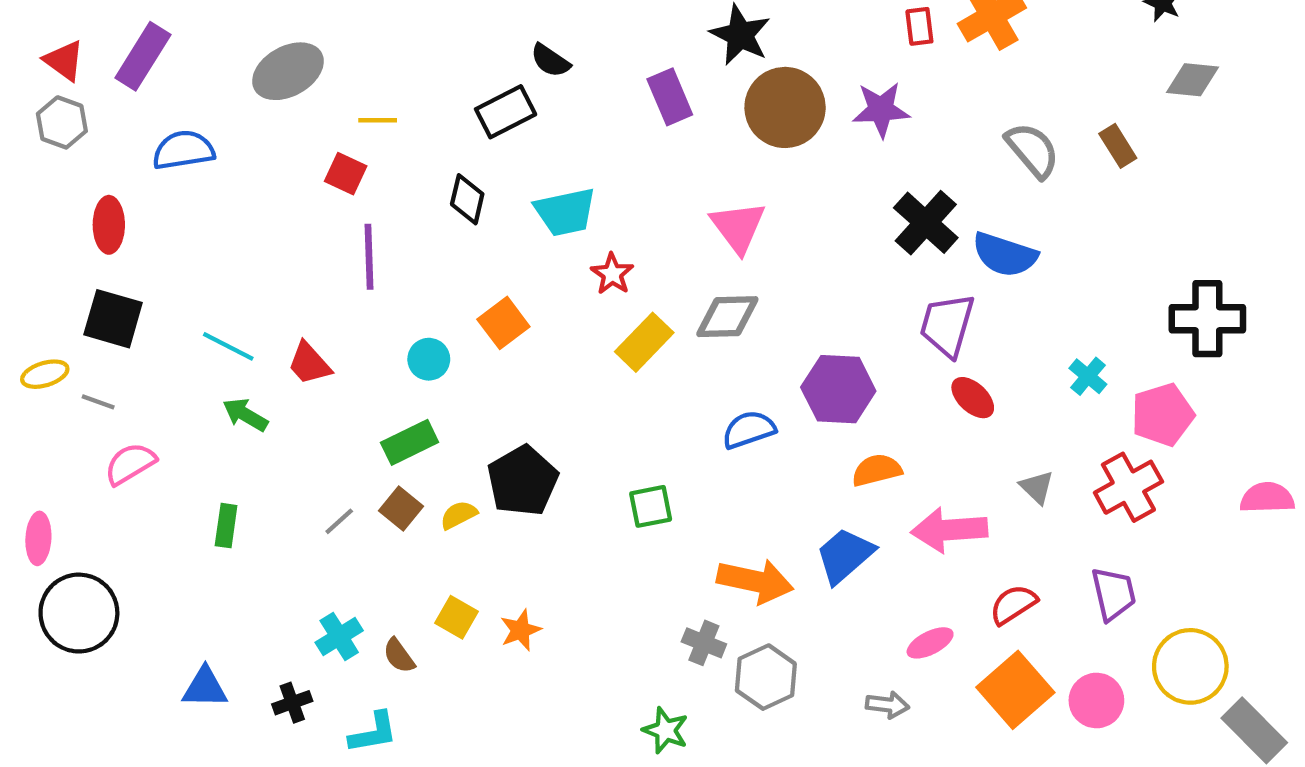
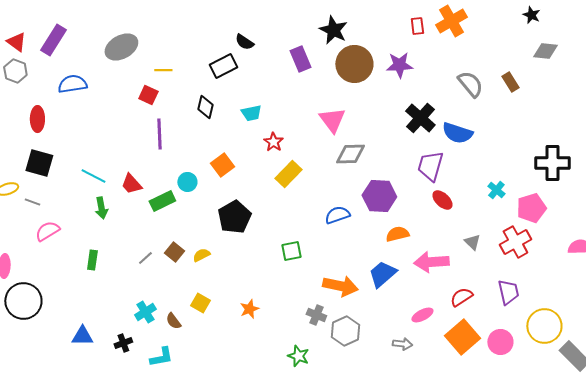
cyan trapezoid: (565, 212) -> (251, 113), size x0.7
gray diamond: (727, 317) -> (350, 154), moved
green arrow: (245, 415) -> (101, 208), turned -130
green rectangle: (410, 442) -> (162, 201), moved
black pentagon: (523, 481) -> (234, 217), moved
orange star: (520, 630) -> (249, 309), moved

